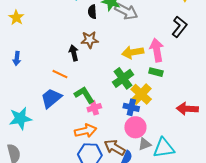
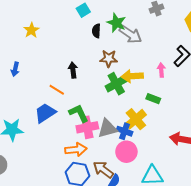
yellow star: (16, 18) -> (31, 30), moved
brown star: (90, 40) -> (109, 58), moved
pink arrow: (157, 50) -> (161, 70), moved, size x0.6
green cross: (123, 78) -> (116, 84), moved
pink cross: (94, 108) -> (87, 127), size x1.5
gray triangle: (145, 144) -> (108, 128), moved, size x1.5

